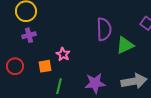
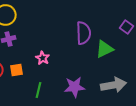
orange square: (45, 66) -> (17, 70), moved

